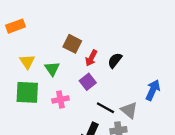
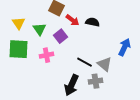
red arrow: (91, 58) -> (72, 20), turned -80
black semicircle: (115, 60) -> (92, 22), turned 64
purple square: (88, 82) -> (60, 36), moved

